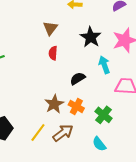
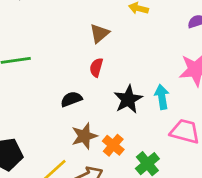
black star: (91, 37) -> (128, 99), moved
black semicircle: (78, 78) -> (71, 99), moved

